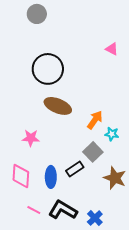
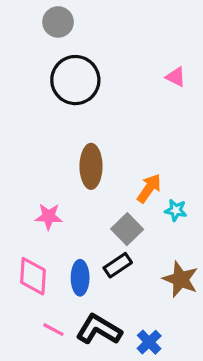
black circle: (48, 69) -> (75, 80), moved
brown ellipse: (58, 106) -> (91, 166), turned 68
gray square: (93, 152) -> (127, 229), moved

